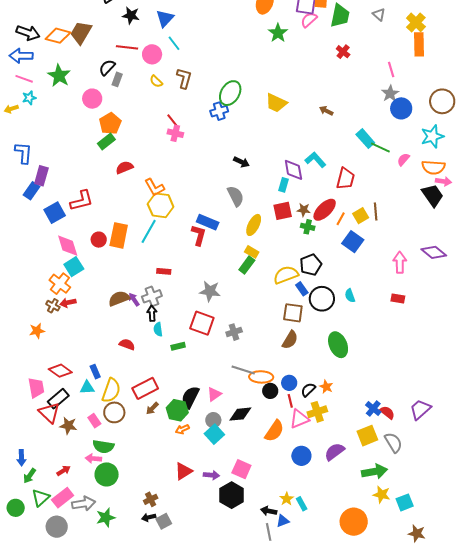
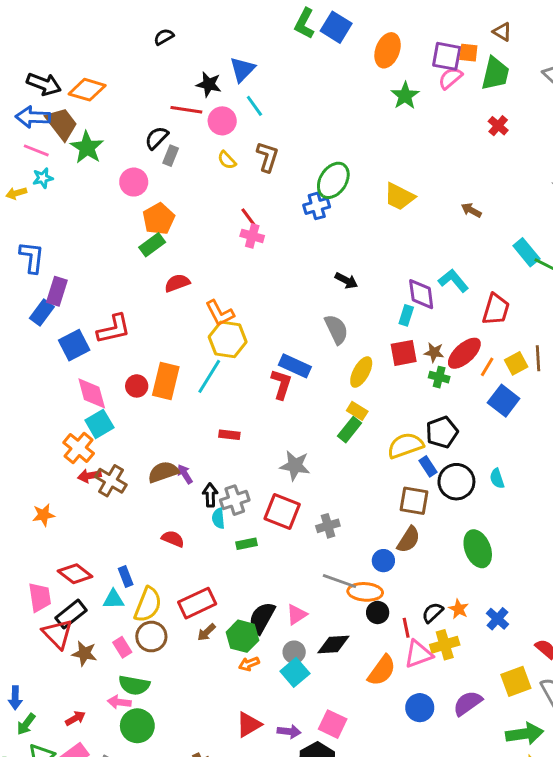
black star: (131, 15) -> (209, 84), moved
brown trapezoid: (81, 33) -> (62, 124), moved, turned 110
gray cross: (152, 296) -> (235, 500), moved
brown cross: (53, 306) -> (111, 481), moved, size x1.5
blue circle: (289, 383) -> (383, 561), moved
blue cross: (373, 409) -> (497, 619), moved

